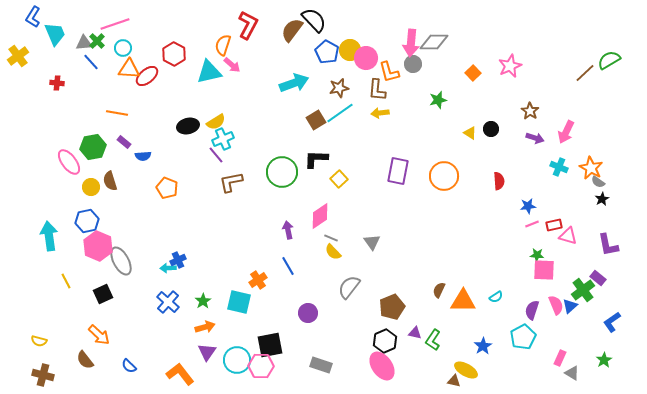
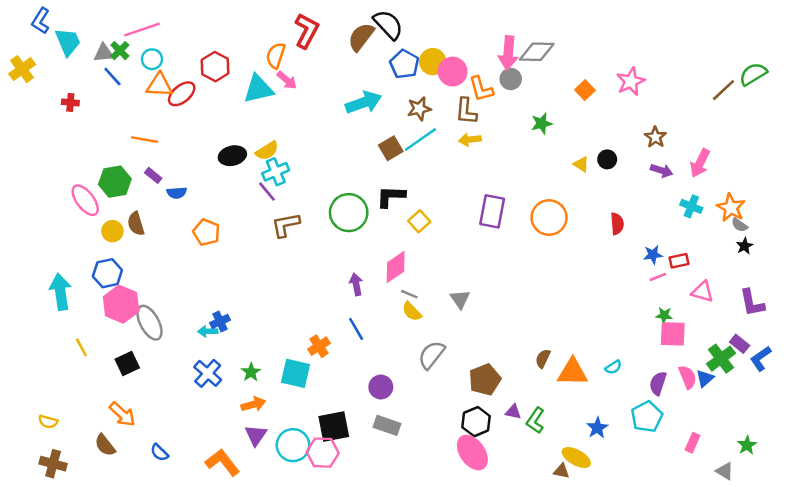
red rectangle: (554, 225) -> (679, 261), moved
blue L-shape: (612, 322) -> (761, 359), moved
gray rectangle: (321, 365) -> (387, 425), moved
gray triangle: (572, 373) -> (725, 471), moved

